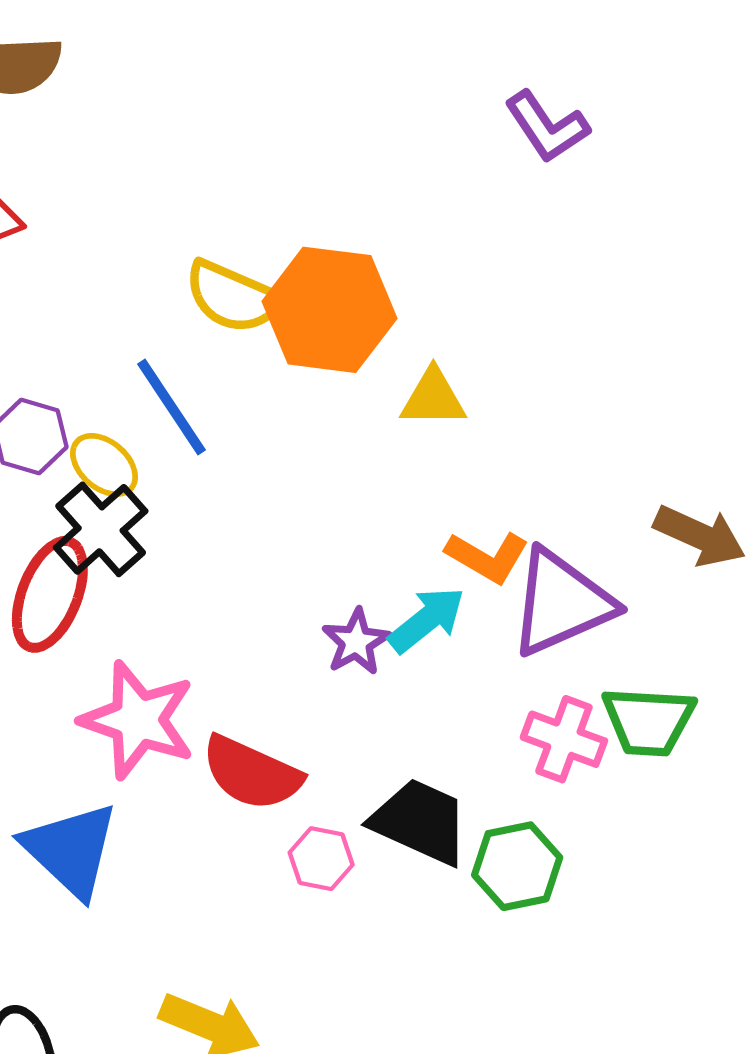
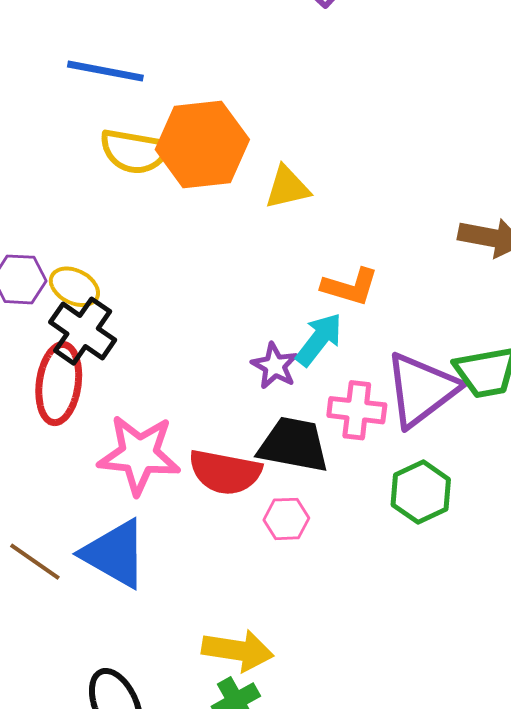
blue line: (172, 407) -> (105, 71), moved, turned -32
purple triangle: (561, 603) -> (421, 390), moved
pink cross: (564, 739) -> (357, 410), moved
black trapezoid: (420, 822) -> (294, 445), moved

